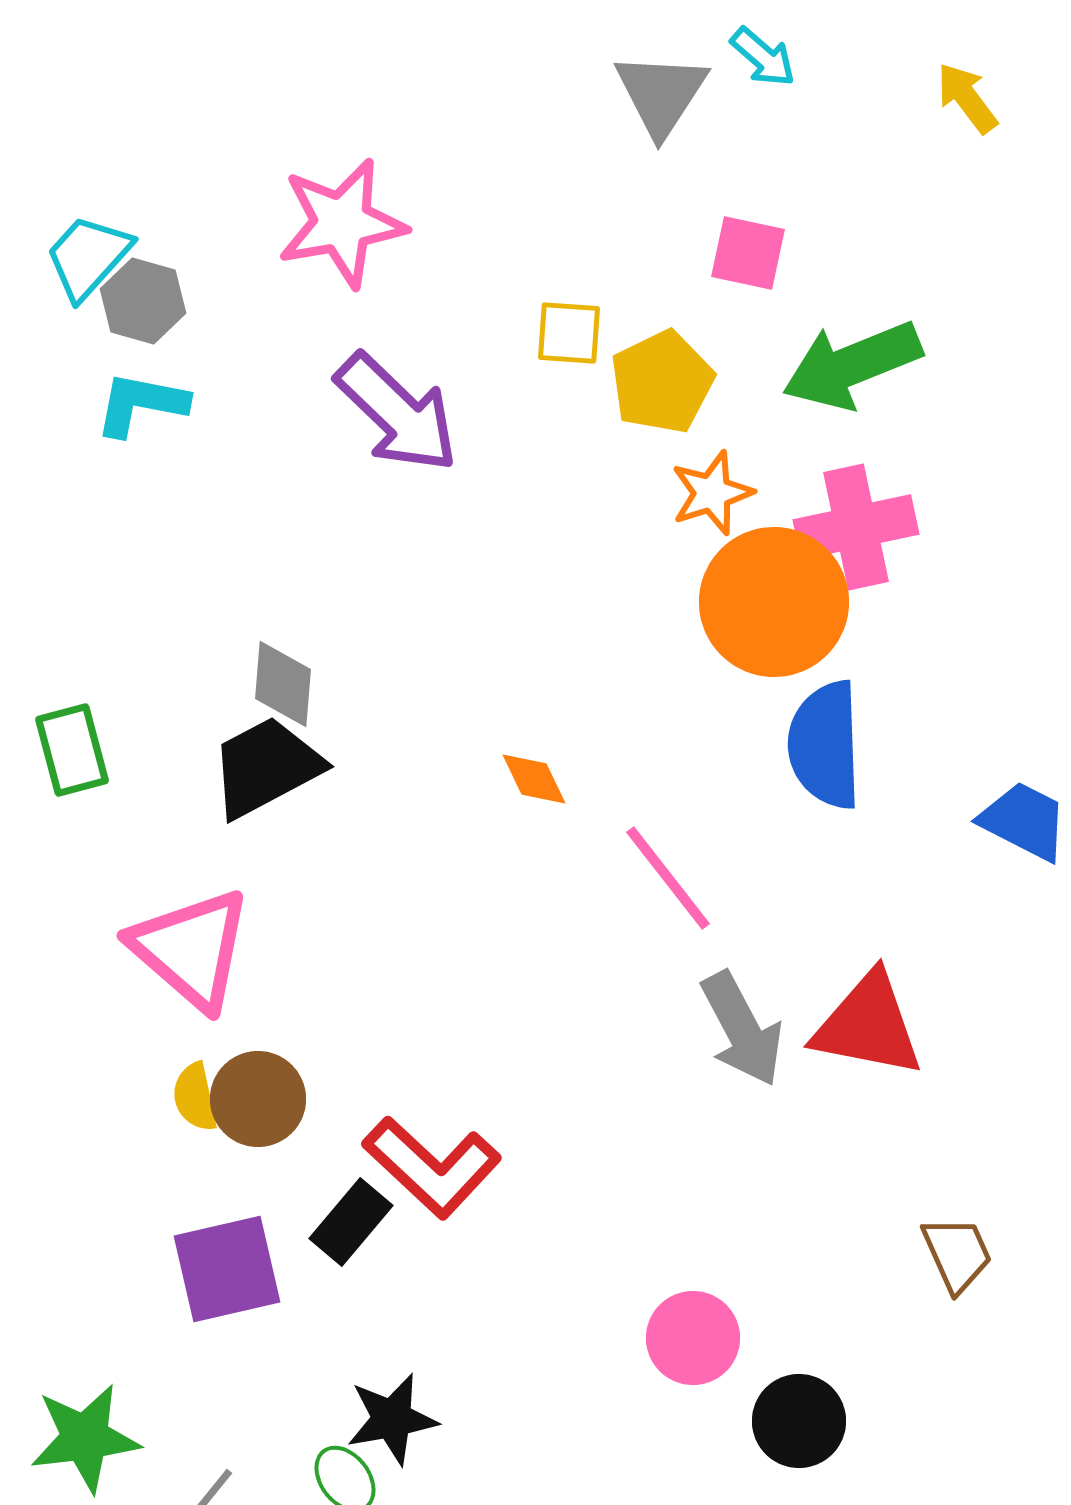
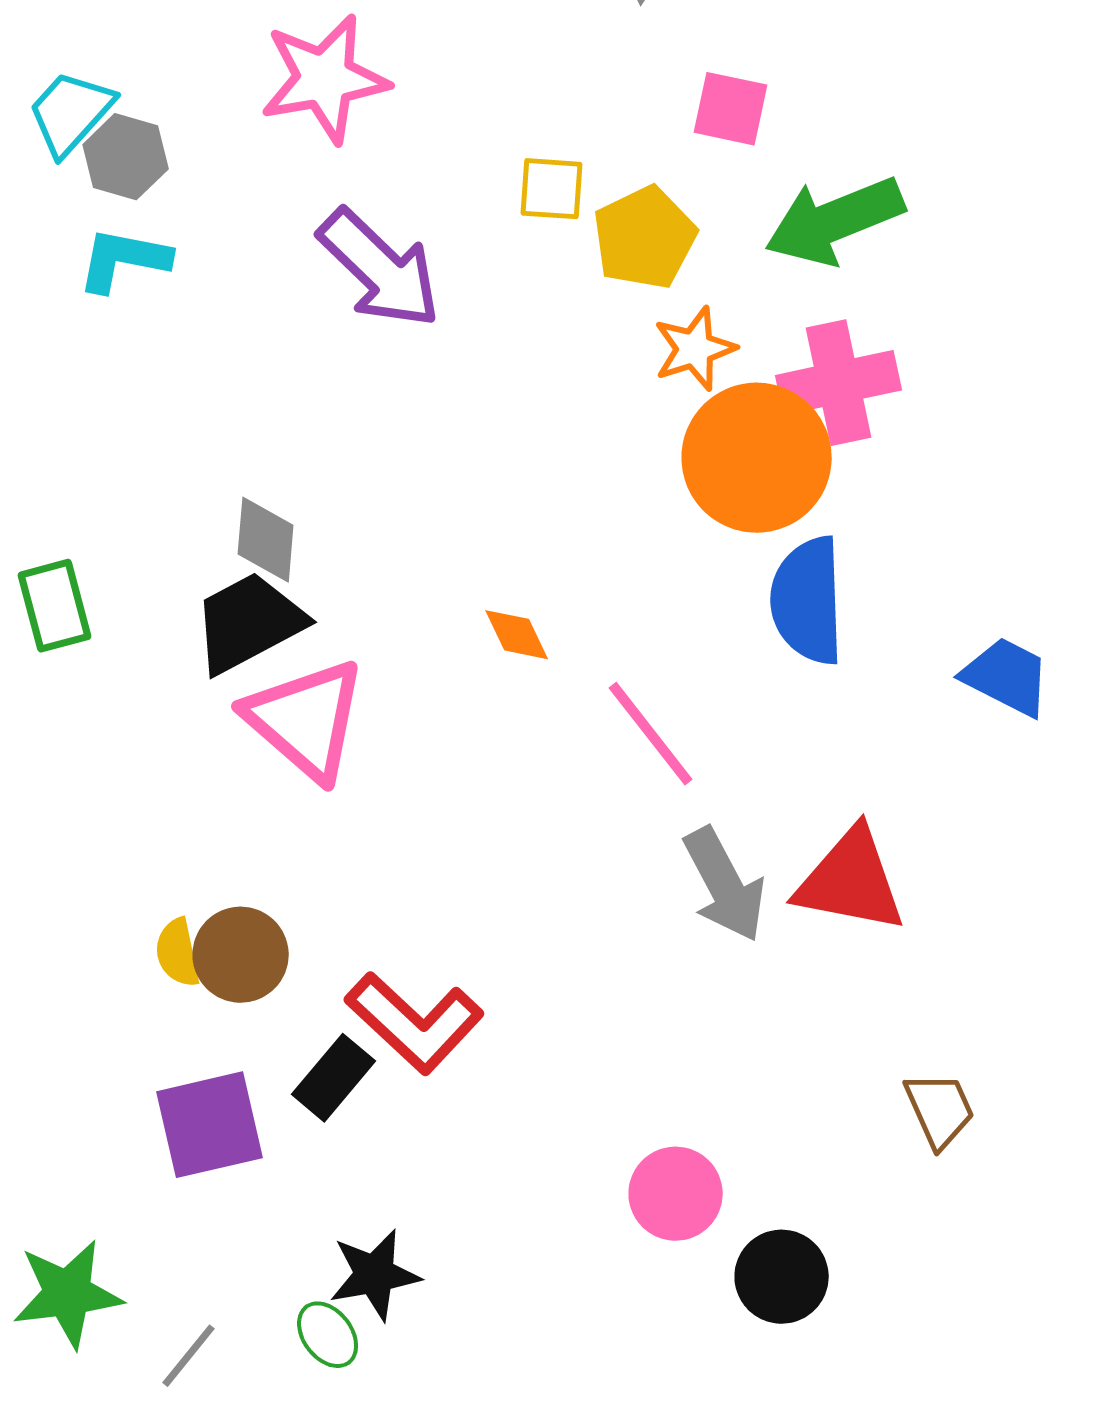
pink triangle: (191, 949) -> (306, 720), moved

